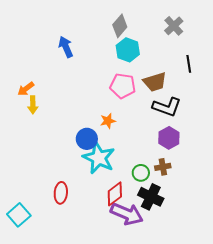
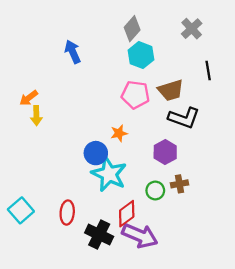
purple hexagon: (169, 138) -> (165, 152), moved
black cross: (151, 197) -> (99, 235), moved
cyan square: (19, 215) -> (21, 210), moved

